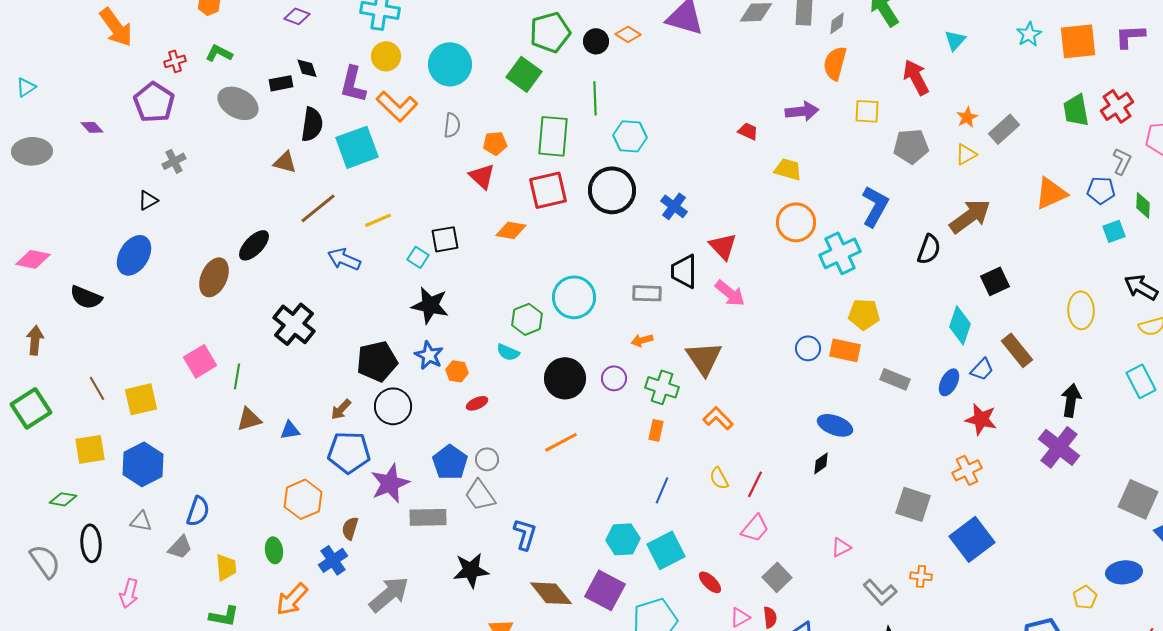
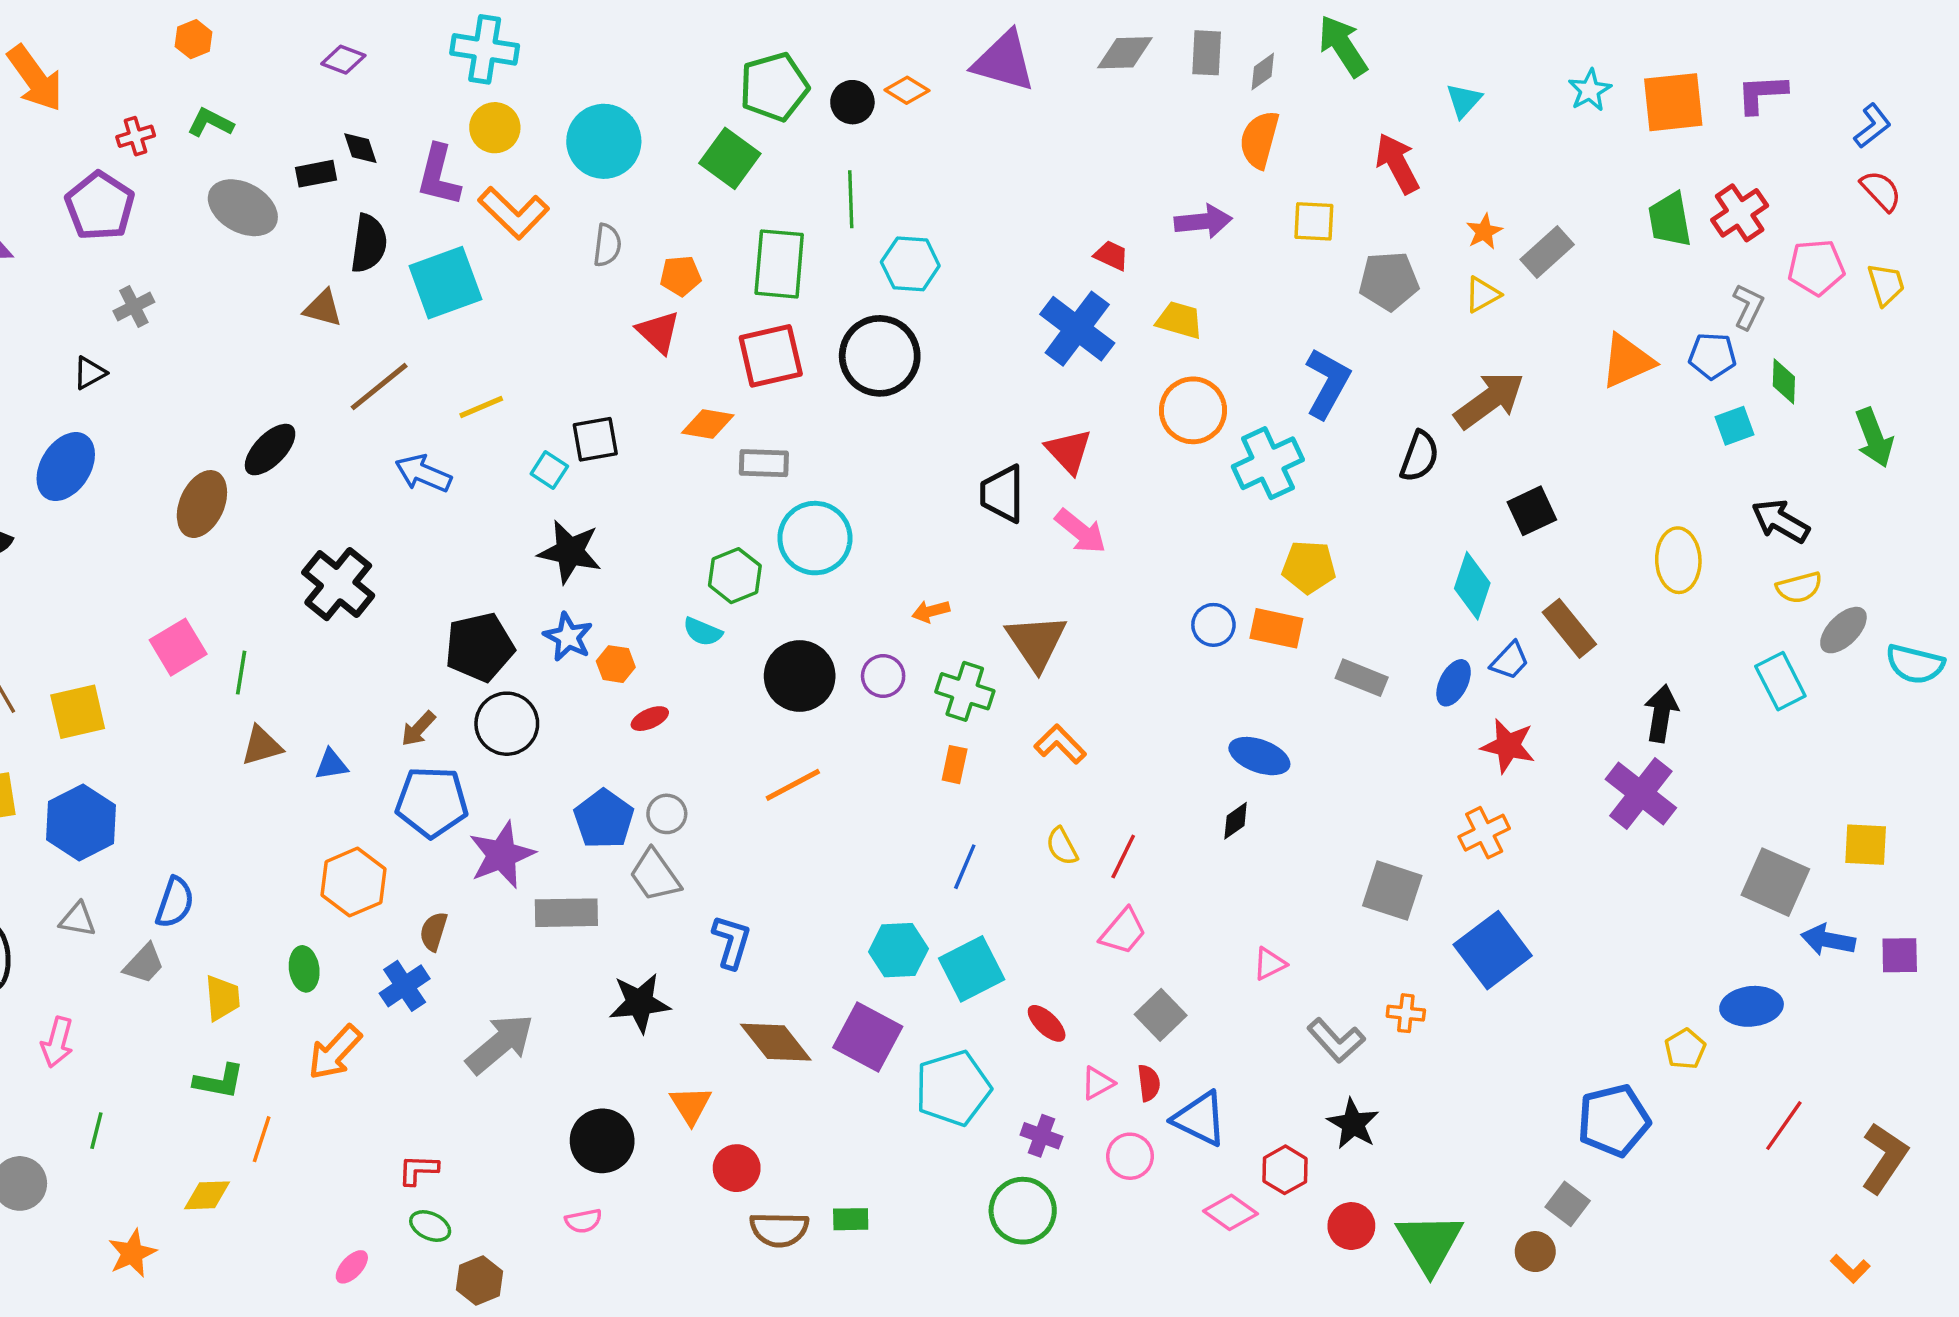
blue cross: (674, 206) -> (1077, 329), moved, size x1.6
gray rectangle: (647, 293) -> (764, 463), moved

